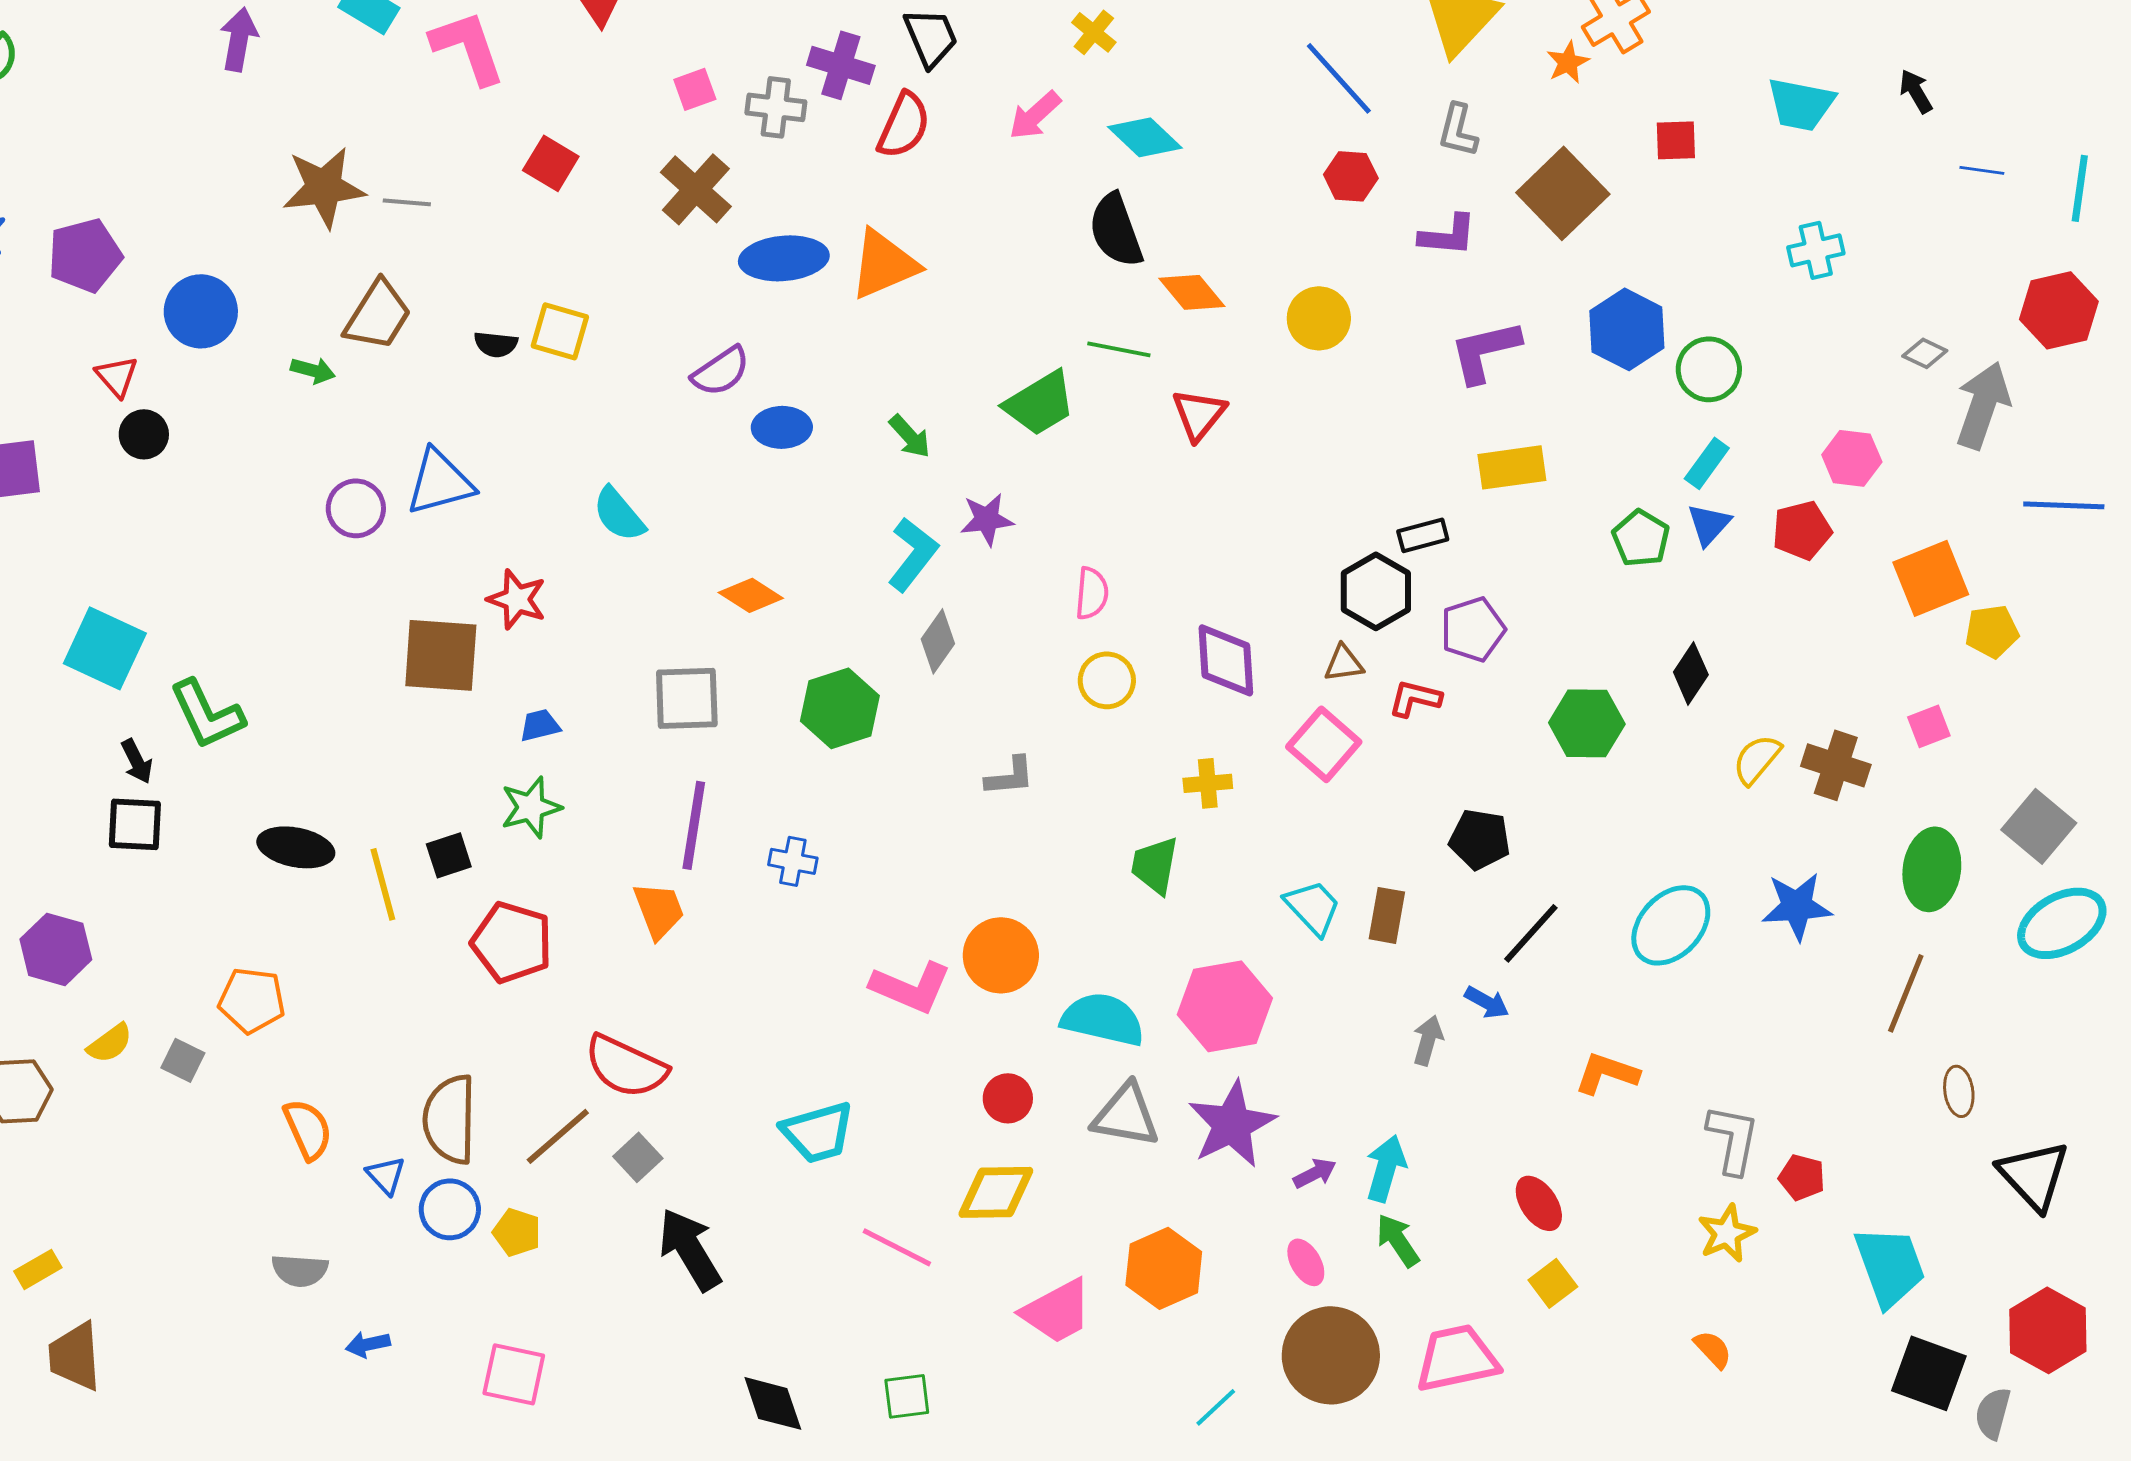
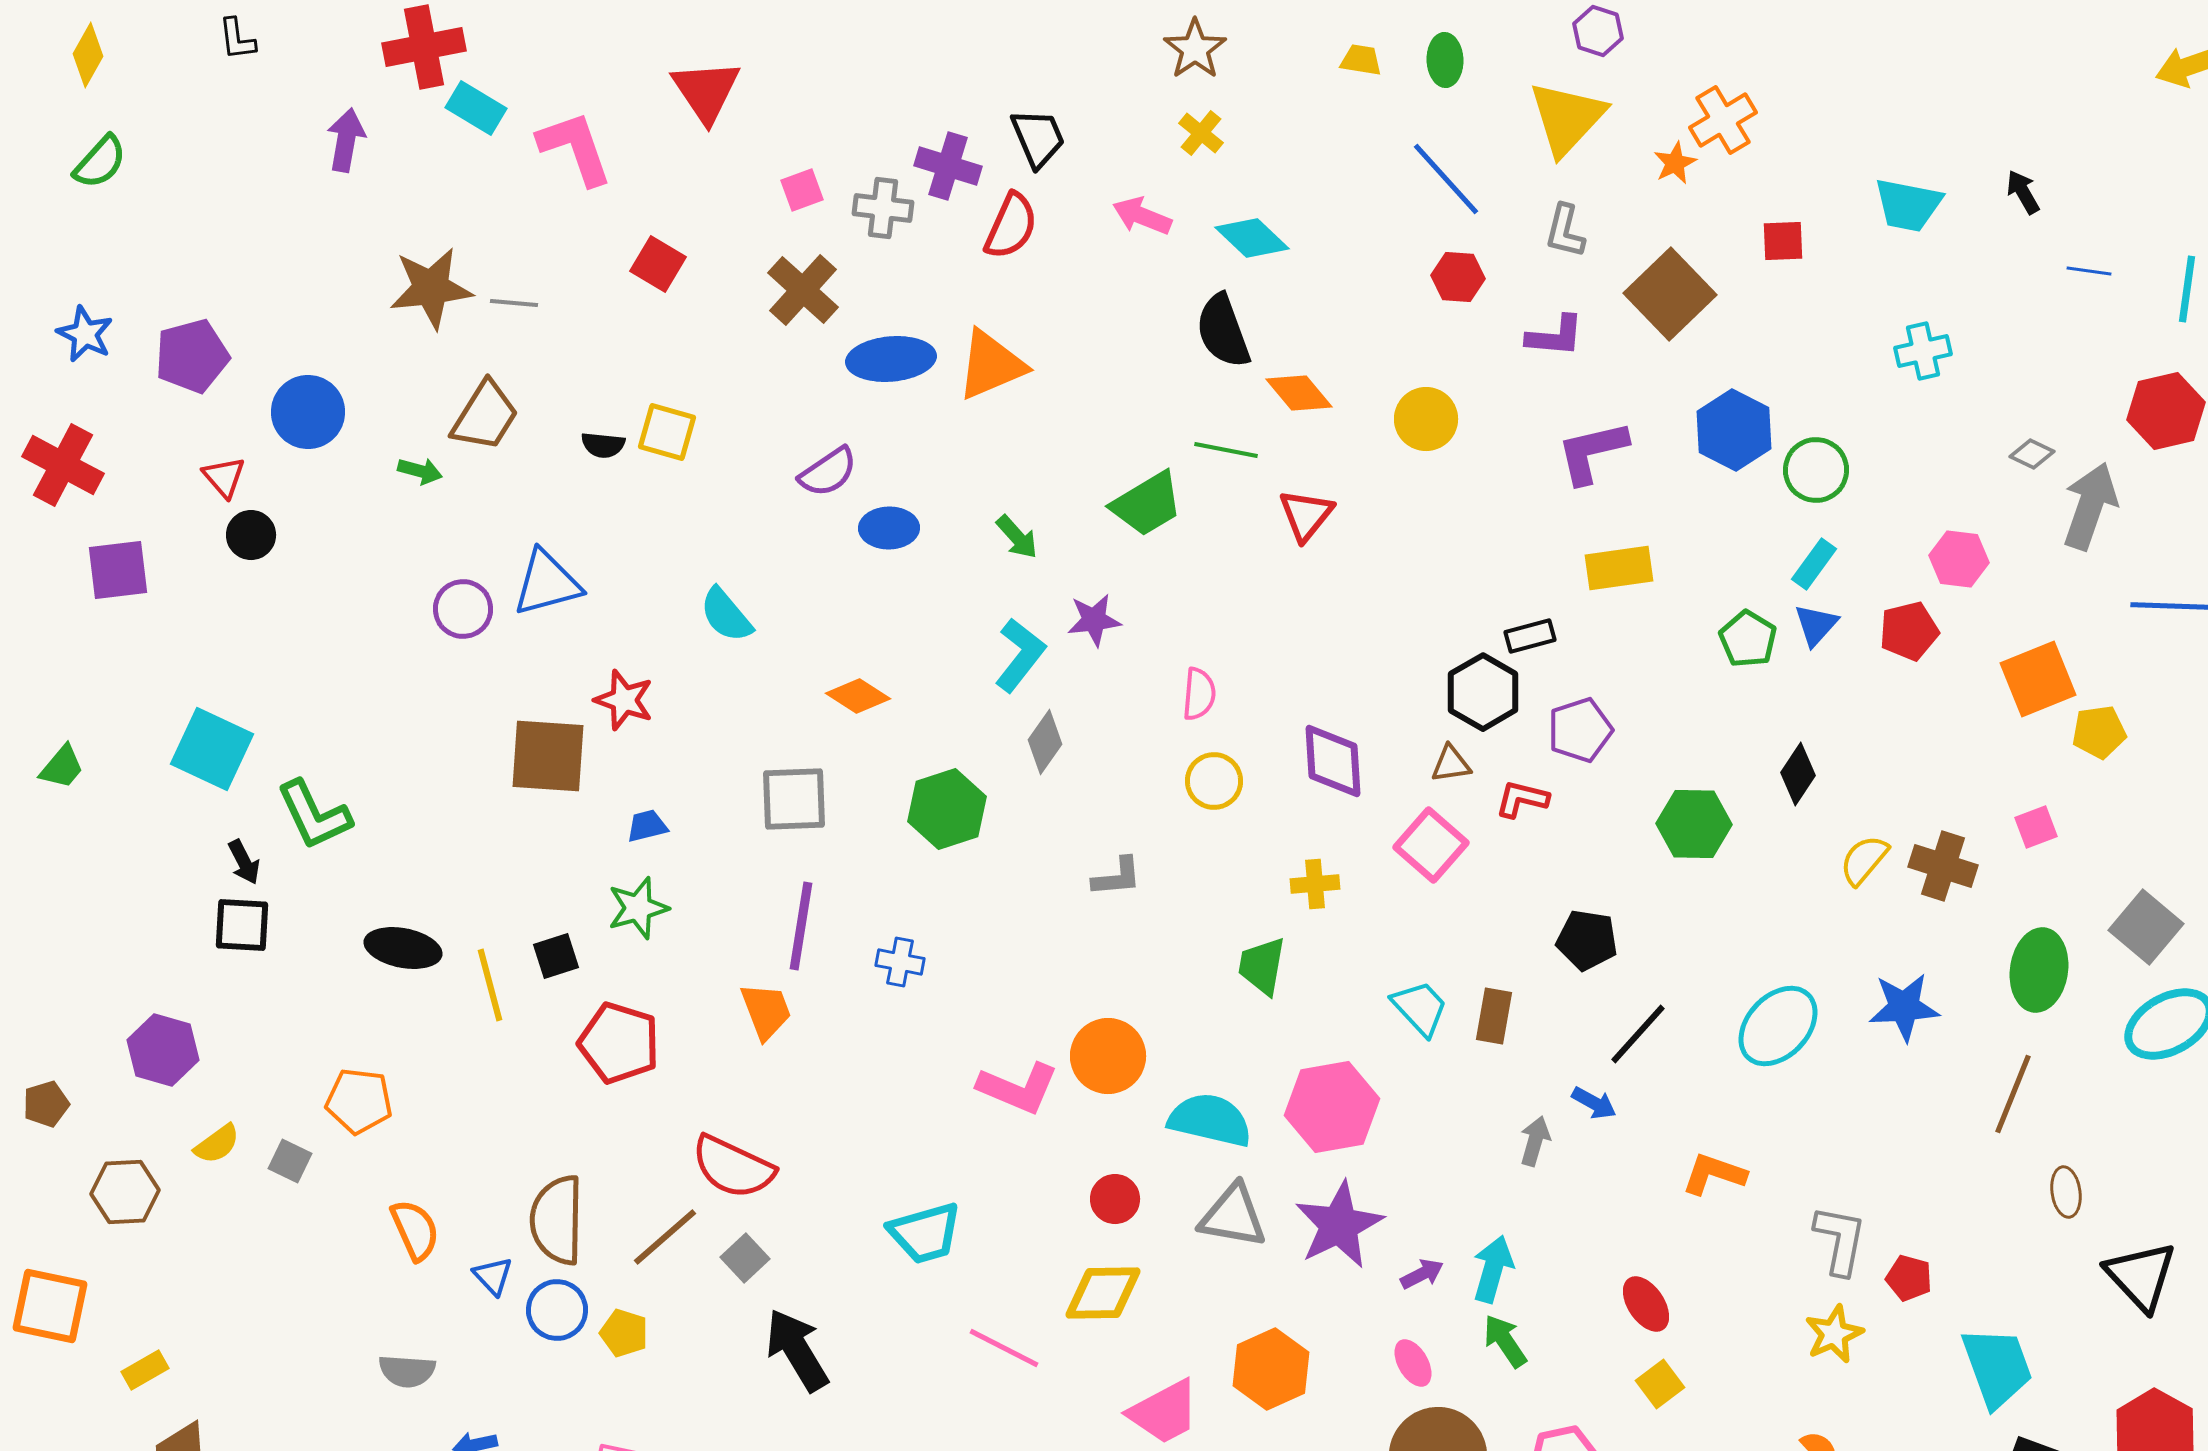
pink arrow: (1035, 115) -> (1142, 216), turned 64

